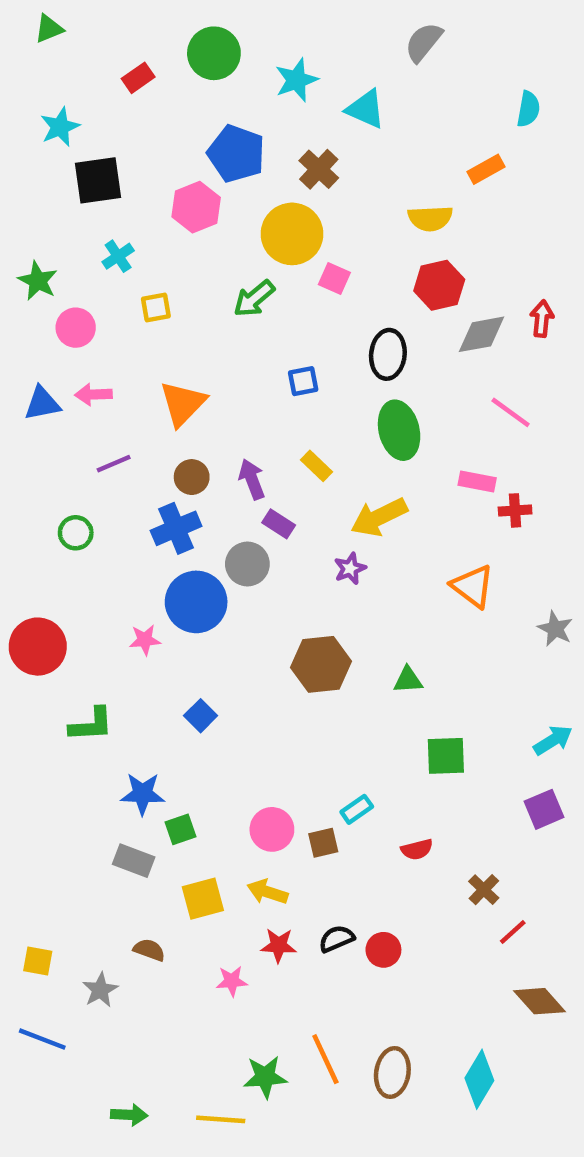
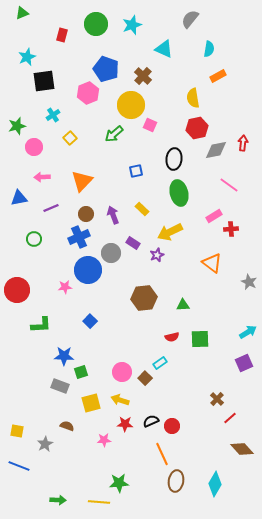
red rectangle: (138, 78) -> (62, 35), turned -40
cyan star: (296, 80) -> (132, 25), moved
cyan semicircle: (528, 109) -> (209, 49), moved
yellow semicircle: (430, 218) -> (193, 98), turned 84
green star: (38, 281) -> (17, 126), turned 30
yellow square: (156, 308) -> (70, 138), turned -32
blue triangle: (42, 403) -> (19, 198), moved
pink rectangle: (477, 481) -> (214, 216), turned -42
purple rectangle: (279, 524) -> (133, 243), moved
brown square: (323, 843) -> (145, 378), turned -32
red semicircle: (417, 849) -> (172, 337), moved
orange line: (325, 1059) -> (162, 454), moved

